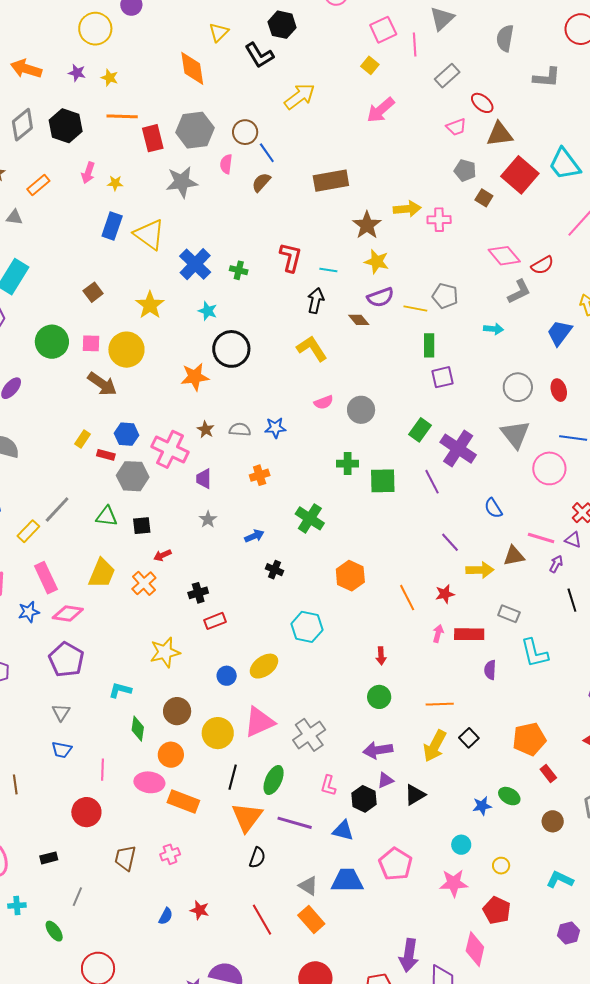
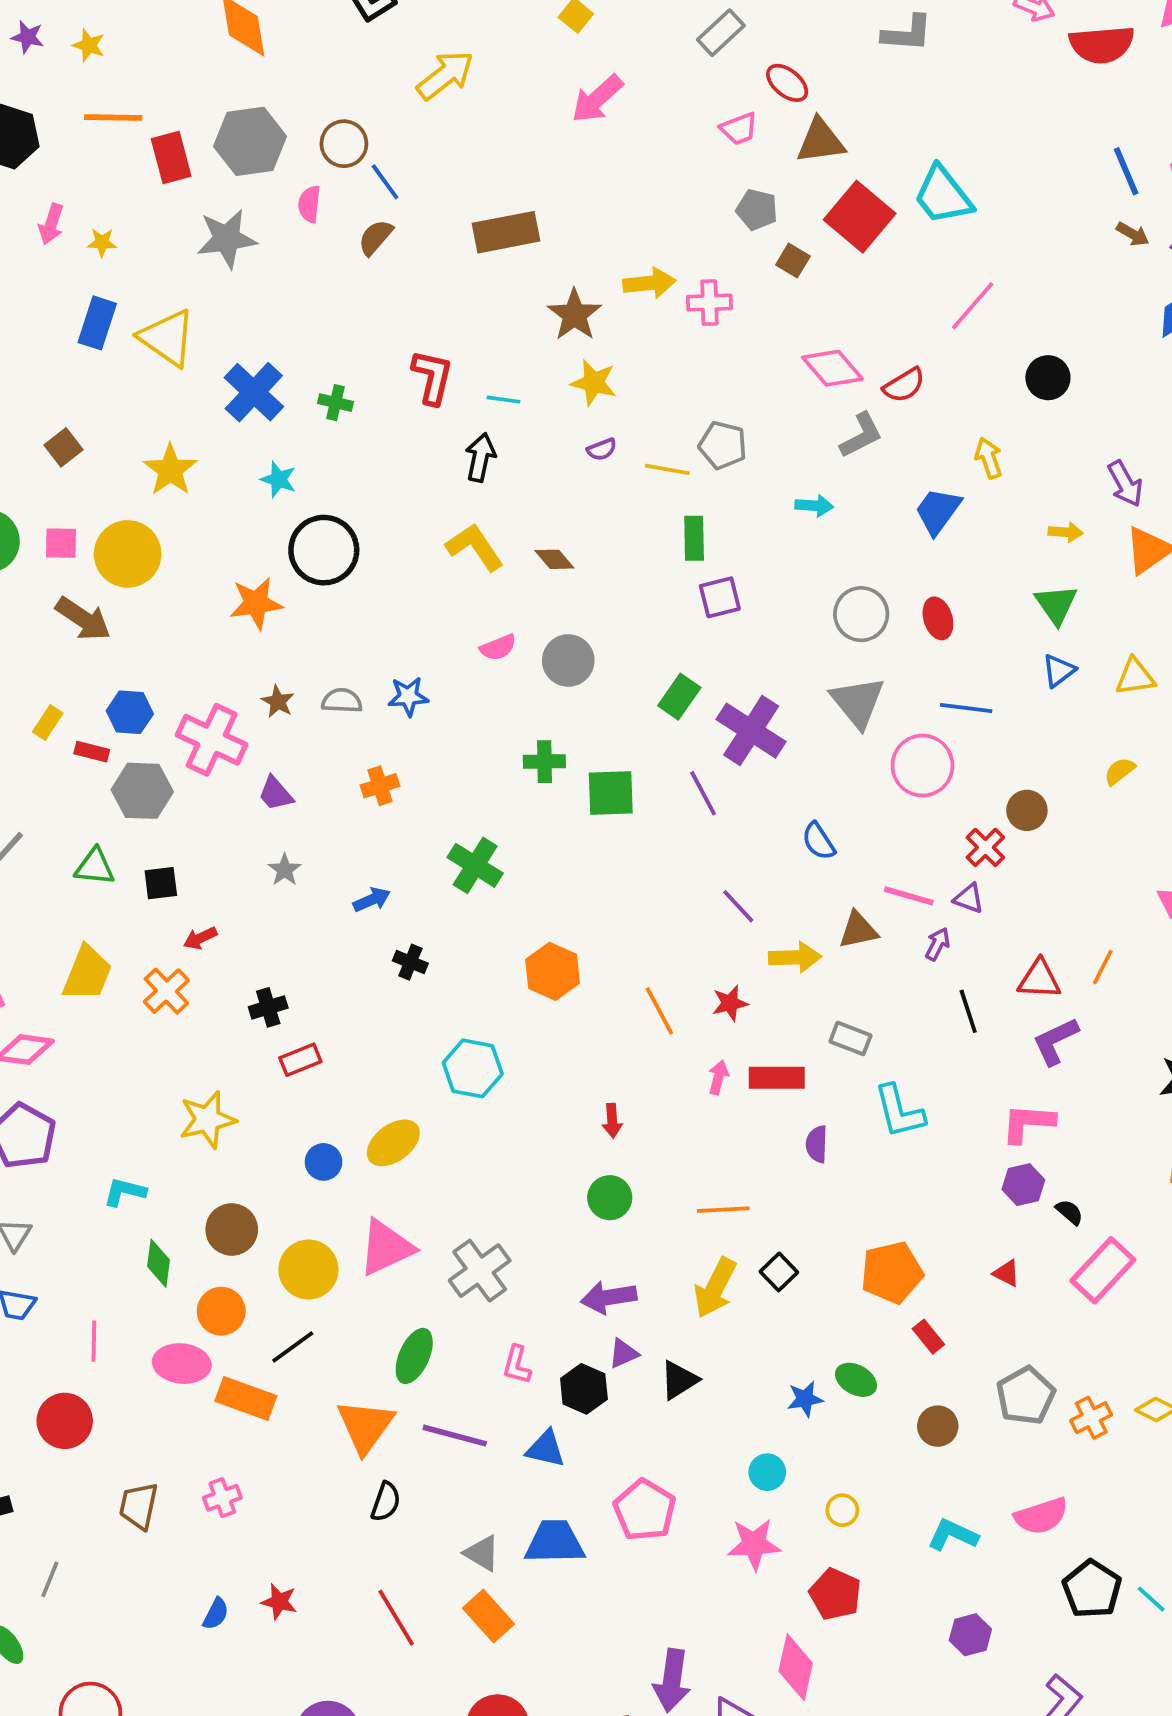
purple semicircle: (380, 297) -> (602, 449), size x0.6
brown diamond: (359, 320) -> (554, 559), moved
purple trapezoid: (204, 479) -> (276, 794), turned -40
black line: (233, 777) -> (293, 1347), moved, turned 40

